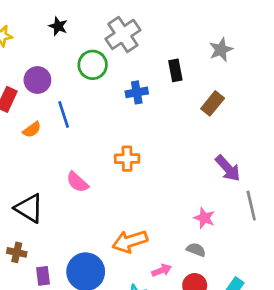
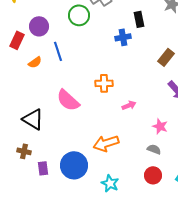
blue cross: (137, 92) -> (123, 37), moved
brown rectangle: (213, 103) -> (166, 57), moved
pink semicircle: (77, 182) -> (68, 100), size x1.4
pink arrow: (162, 270) -> (129, 105), moved

